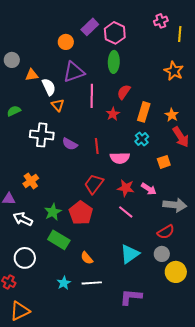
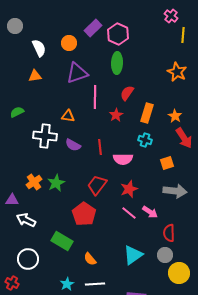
pink cross: (161, 21) -> (171, 16), moved, turned -32
gray circle: (12, 60) -> (15, 26), moved
white semicircle: (49, 87) -> (39, 48), moved
orange triangle: (58, 105) -> (68, 116), moved, turned -40
cyan cross: (142, 139) -> (145, 140), turned -32
red star: (126, 188) -> (129, 189), turned -30
pink arrow: (149, 189) -> (150, 212), moved
gray arrow: (175, 205) -> (175, 191), moved
green star: (53, 212) -> (56, 183), moved
red semicircle: (166, 232) -> (169, 233), turned 120

